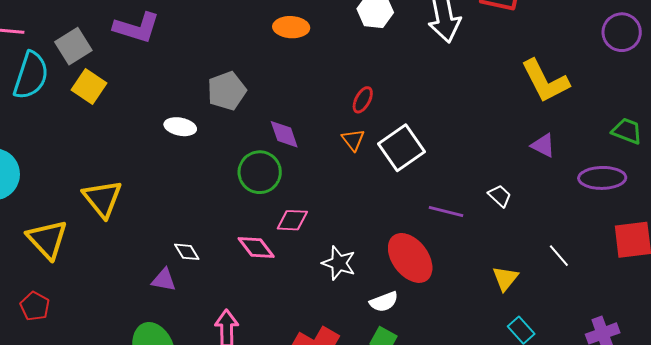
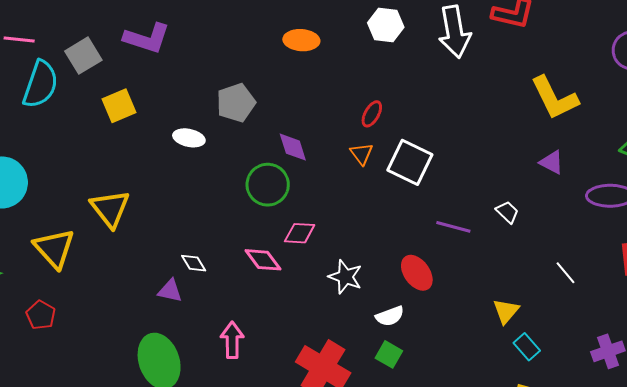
yellow square: (89, 87) -> (119, 106), moved, turned 32
white square: (401, 148) -> (410, 162), turned -30
red ellipse: (410, 258) -> (417, 273), size x0.7
yellow triangle: (505, 278) -> (506, 311), moved

